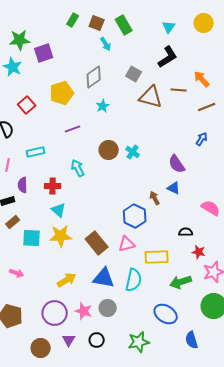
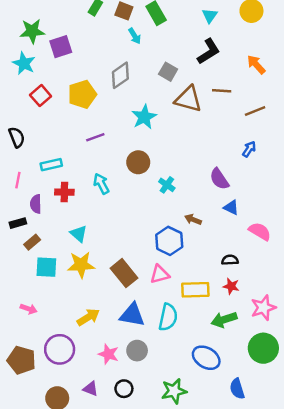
orange arrow: (202, 79) -> (256, 65), moved
red square: (27, 105) -> (41, 96), moved
cyan star: (103, 106) -> (144, 117), moved, size x1.5
cyan cross: (133, 152) -> (167, 185), moved
red cross: (53, 186) -> (64, 192), moved
blue triangle: (174, 188) -> (231, 208), moved
brown arrow: (155, 198) -> (193, 219), turned -40
brown rectangle: (13, 222) -> (32, 242), moved
red star: (199, 252) -> (231, 286), moved
purple circle: (55, 313) -> (60, 349), moved
purple triangle: (69, 340) -> (91, 389), turned -40

